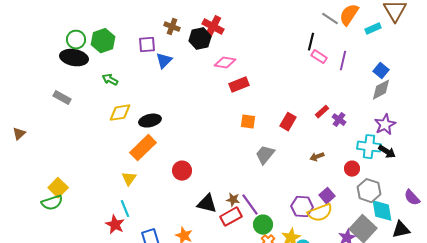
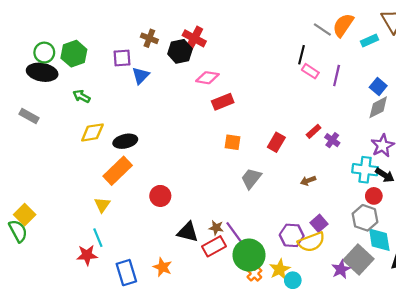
red circle: (352, 169) -> (374, 196), moved
green semicircle: (52, 203) -> (18, 231), turned -100
red star: (115, 225) -> (87, 255), turned -30
green circle: (263, 225) -> (249, 255), size x1.5

